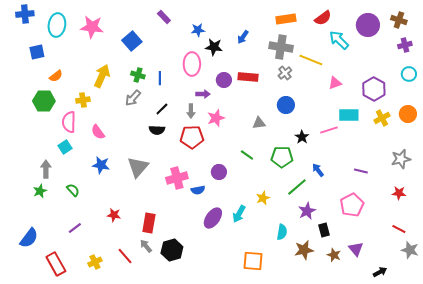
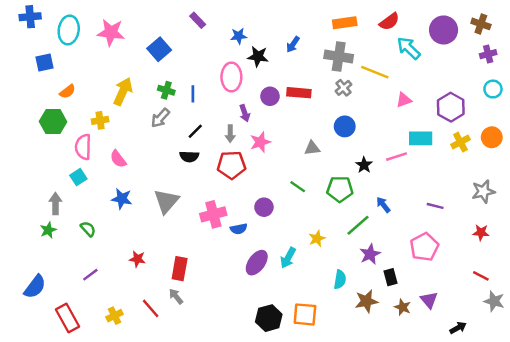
purple arrow: (203, 94) -> (245, 113), turned 72
black hexagon: (172, 250) -> (269, 318), moved

